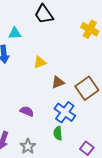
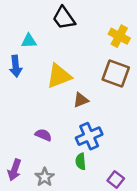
yellow triangle: (40, 62) -> (59, 76), size x1.6
brown square: (87, 88) -> (116, 73), moved, turned -35
blue cross: (65, 112) -> (89, 136), turned 30

